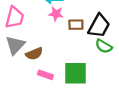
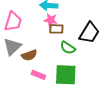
brown rectangle: (76, 25) -> (56, 29), moved
green semicircle: (104, 46) -> (68, 48), moved

